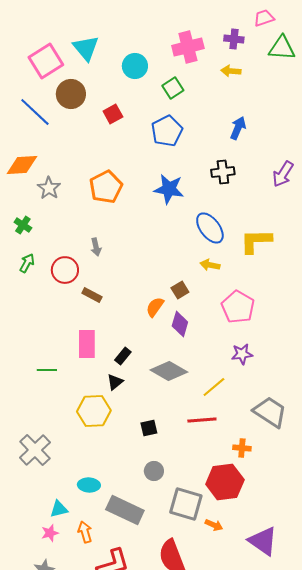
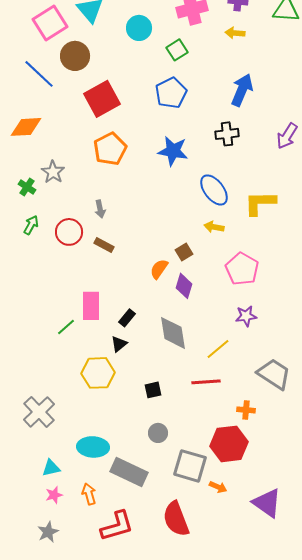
red square: (113, 114) -> (102, 99), moved, size x1.8
blue arrow: (238, 128) -> (242, 90), size x1.4
gray star: (49, 188) -> (53, 172), moved
brown rectangle: (92, 295) -> (104, 245), moved
green line: (47, 370) -> (66, 327), moved, turned -42
gray diamond: (169, 371) -> (173, 333), turned 51
cyan ellipse: (89, 485) -> (93, 447), size x1.4
cyan triangle: (59, 509) -> (51, 468), moved

